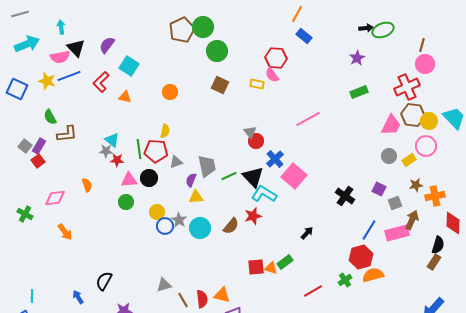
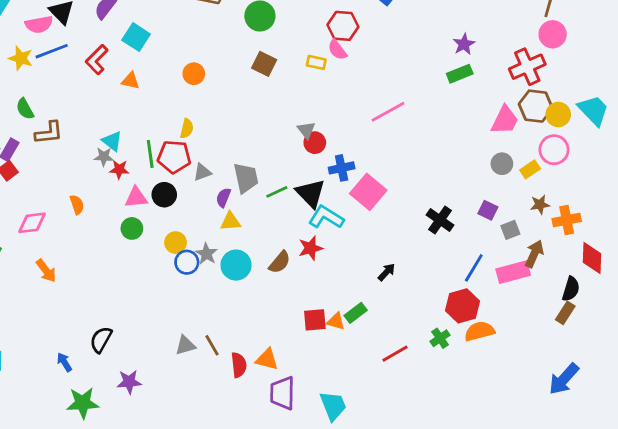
purple star: (357, 58) -> (464, 44), moved
blue cross: (275, 159) -> (342, 168), turned 30
brown line: (183, 300) -> (212, 345), moved

